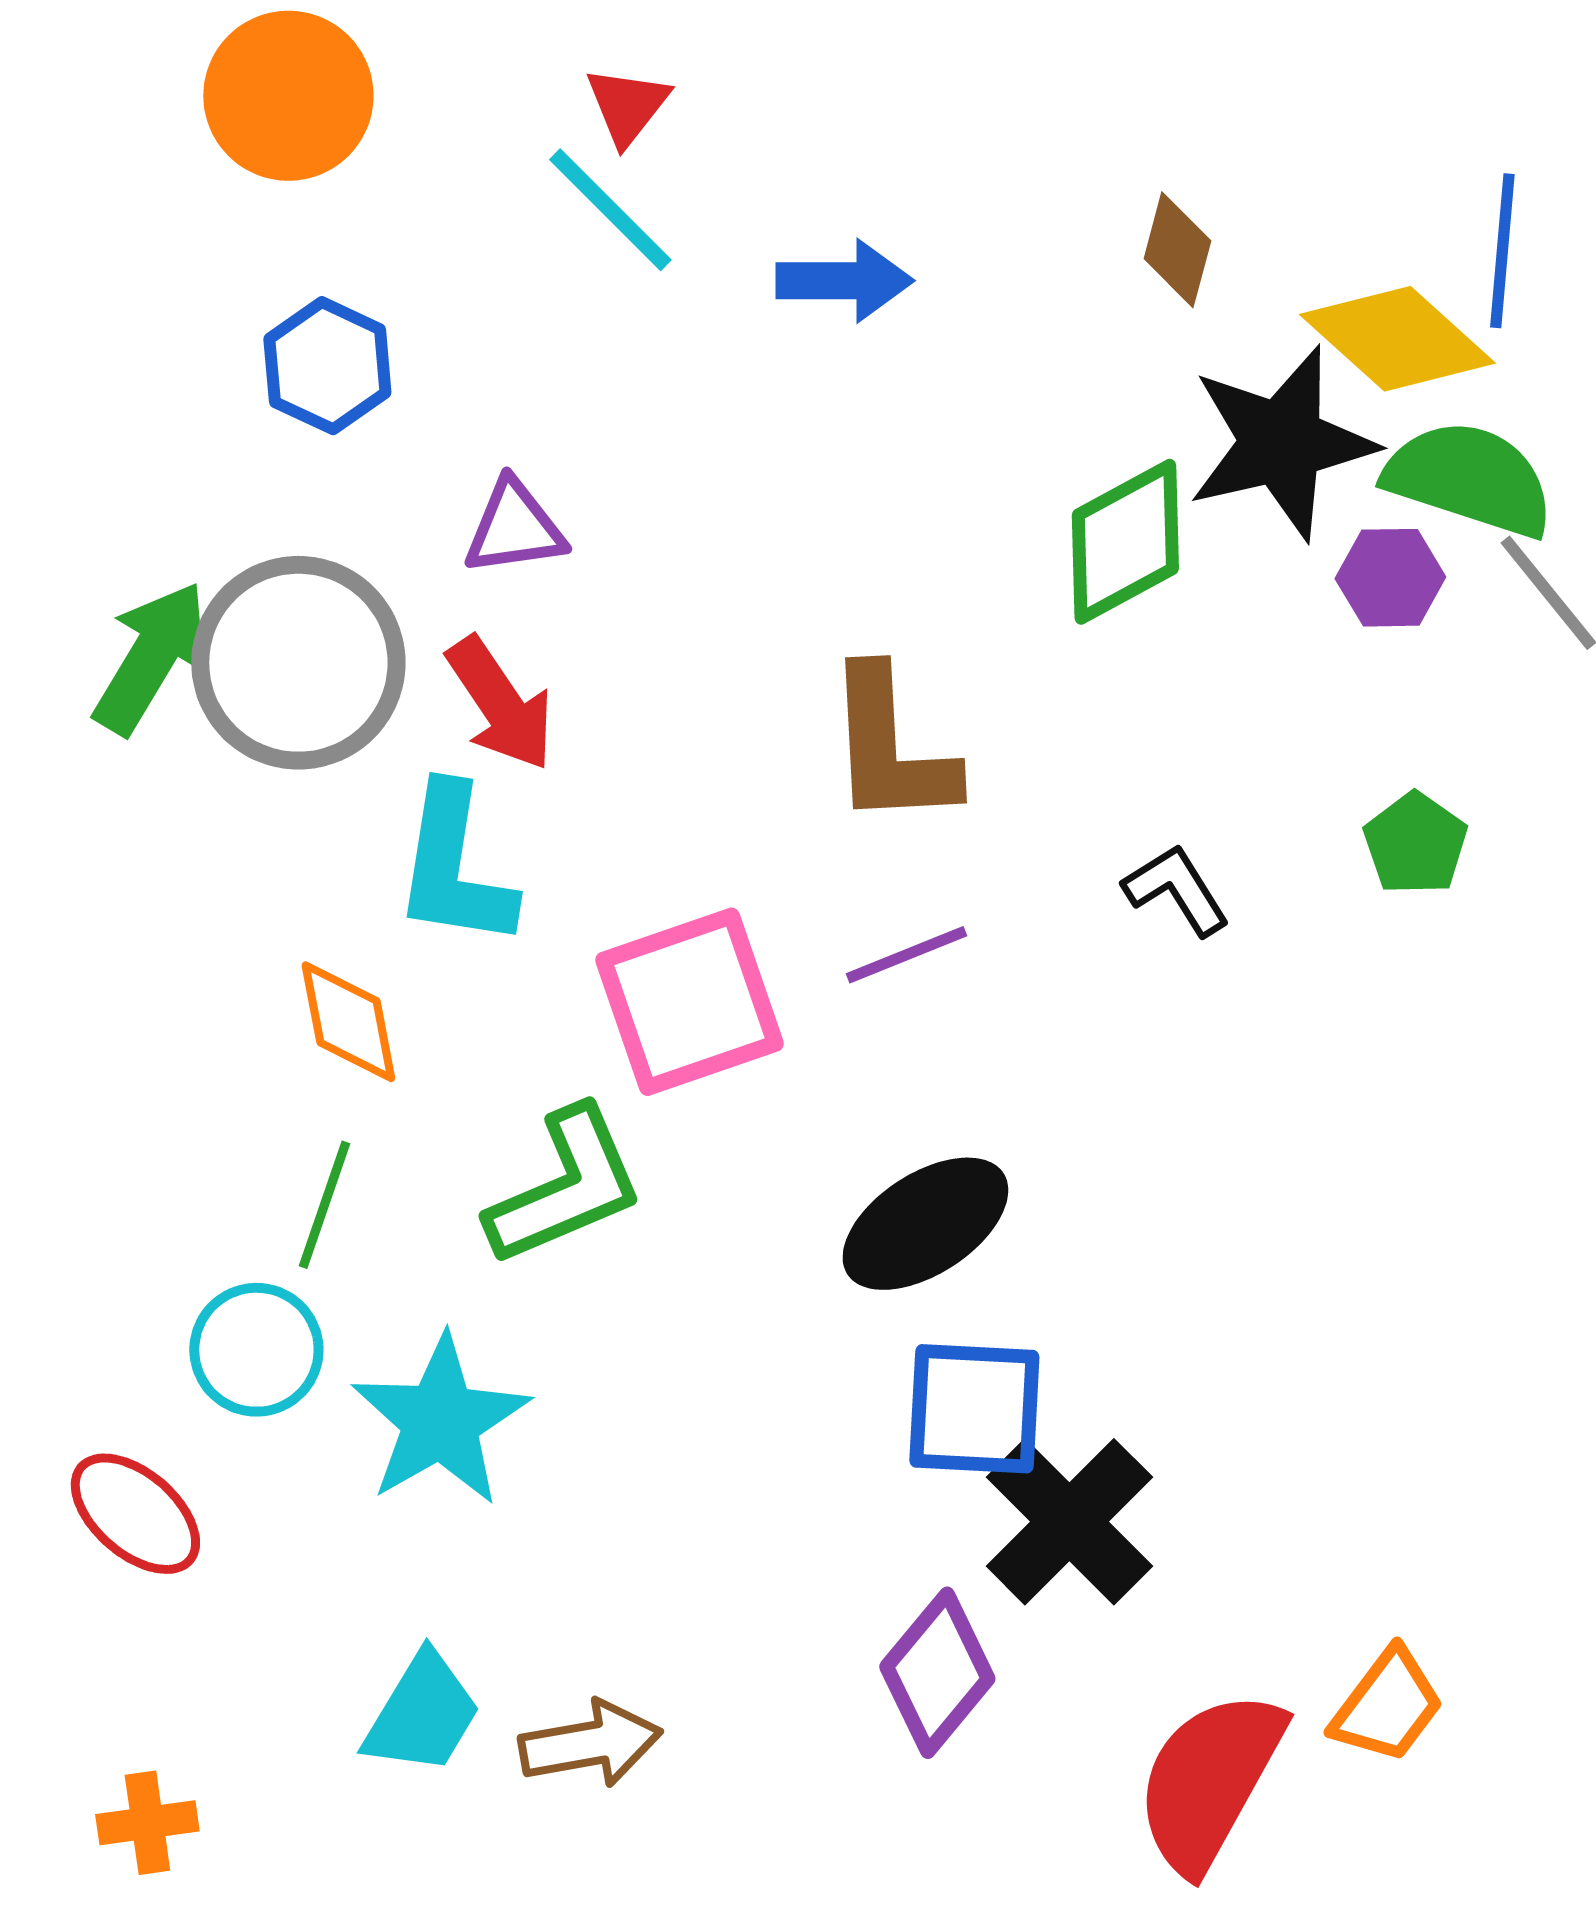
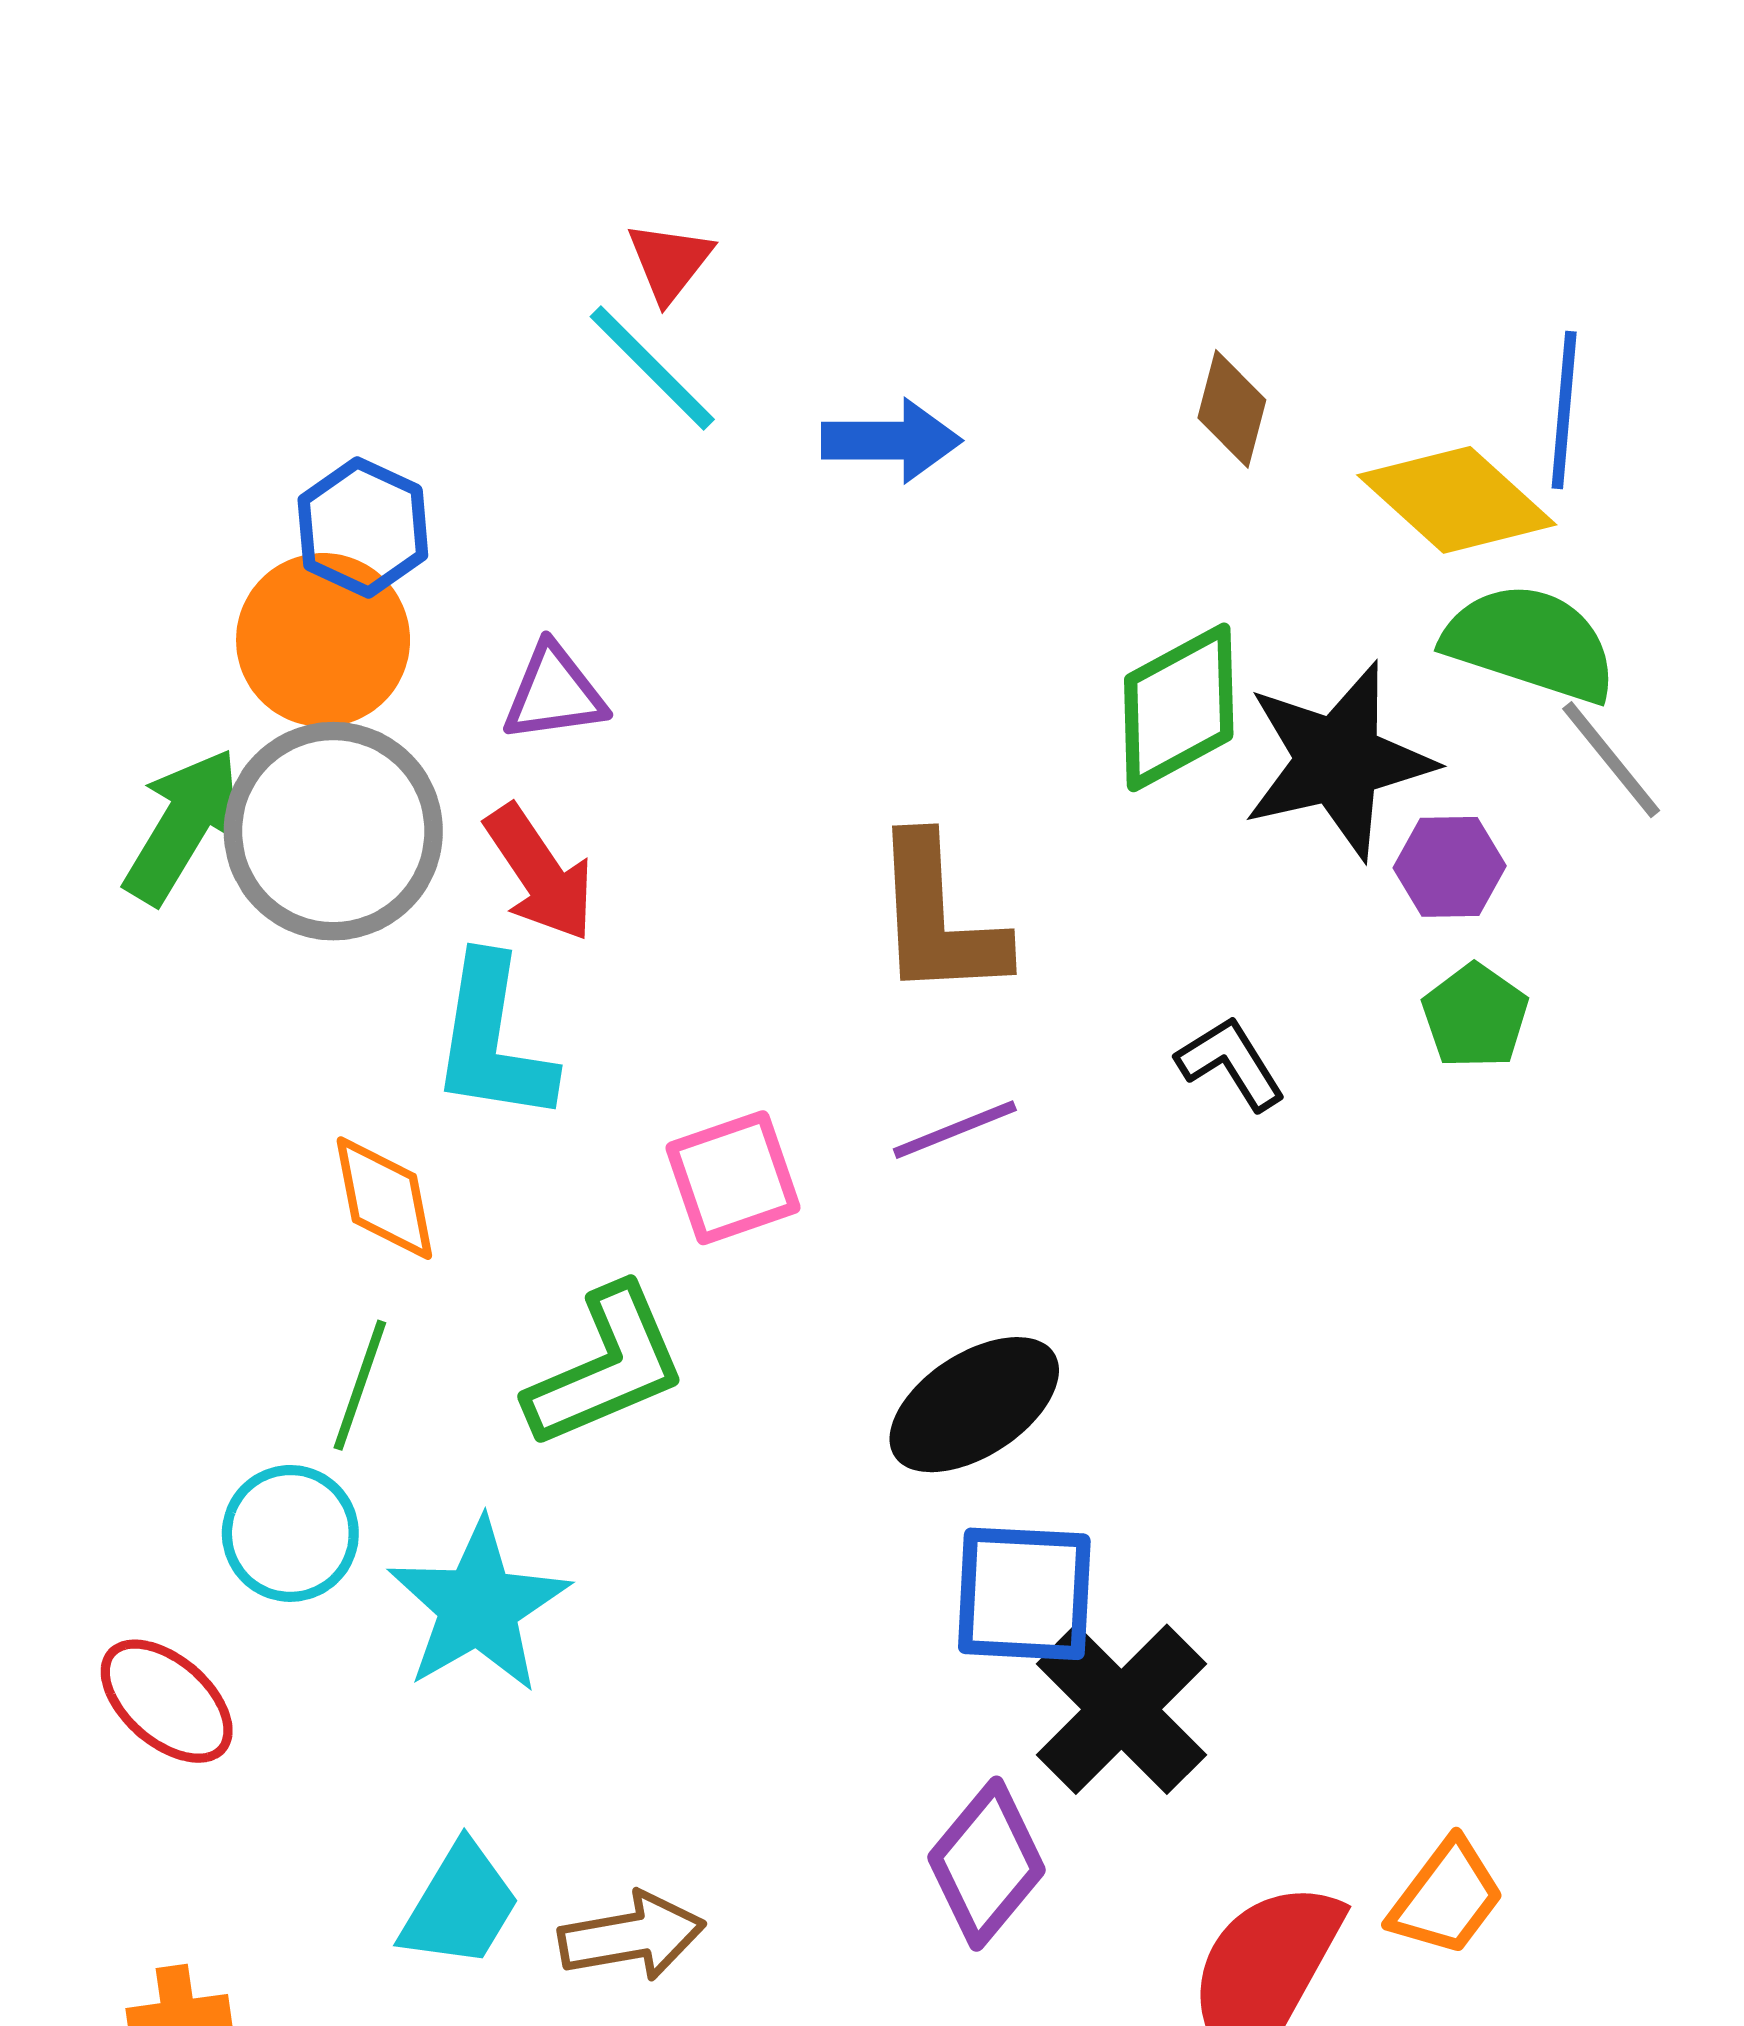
orange circle: (288, 96) -> (323, 640), moved
black star: (1281, 443) -> (1338, 761), moved
purple hexagon: (1390, 578) -> (1450, 867), moved
pink square: (689, 1002) -> (733, 1178), size x0.7

